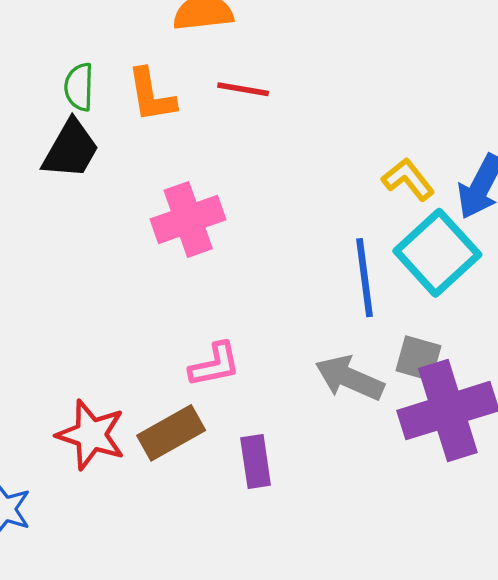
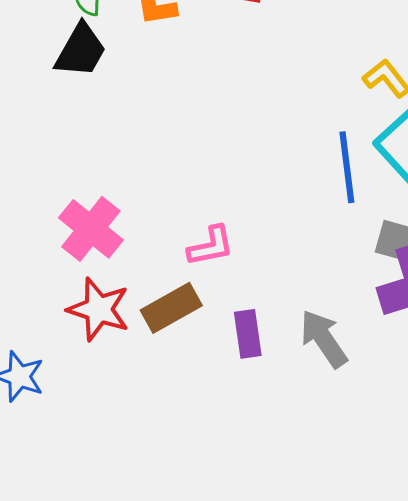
pink cross: (188, 219) -> (91, 229), moved, turned -32
gray arrow: (350, 378) -> (324, 339), moved, turned 32

